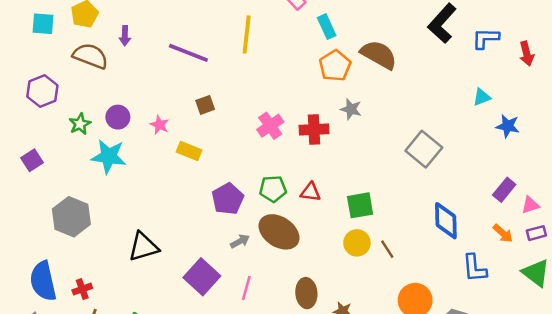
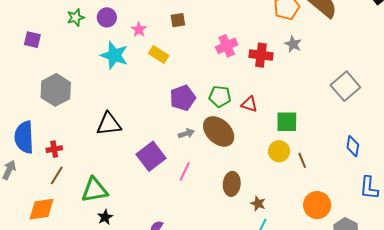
cyan star: (109, 156) -> (114, 55), moved
purple square: (32, 160) -> (32, 40), turned 36
blue diamond: (446, 221) -> (353, 146), size x0.7

